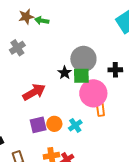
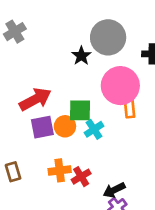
gray cross: (17, 48) -> (15, 32), moved
green square: (81, 76) -> (80, 110), moved
red arrow: (34, 92) -> (35, 99), moved

